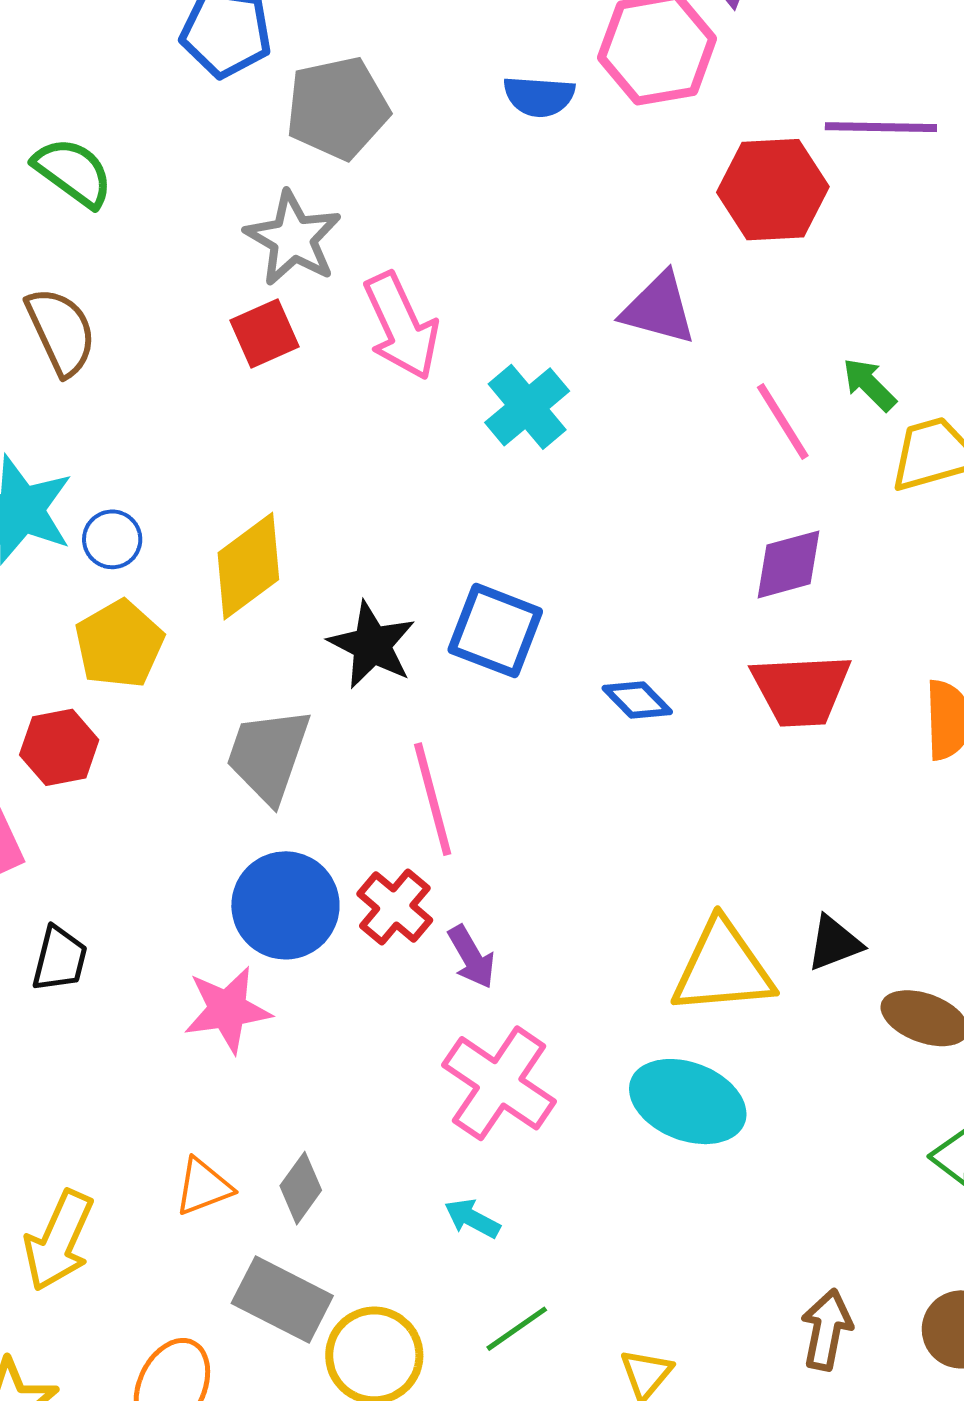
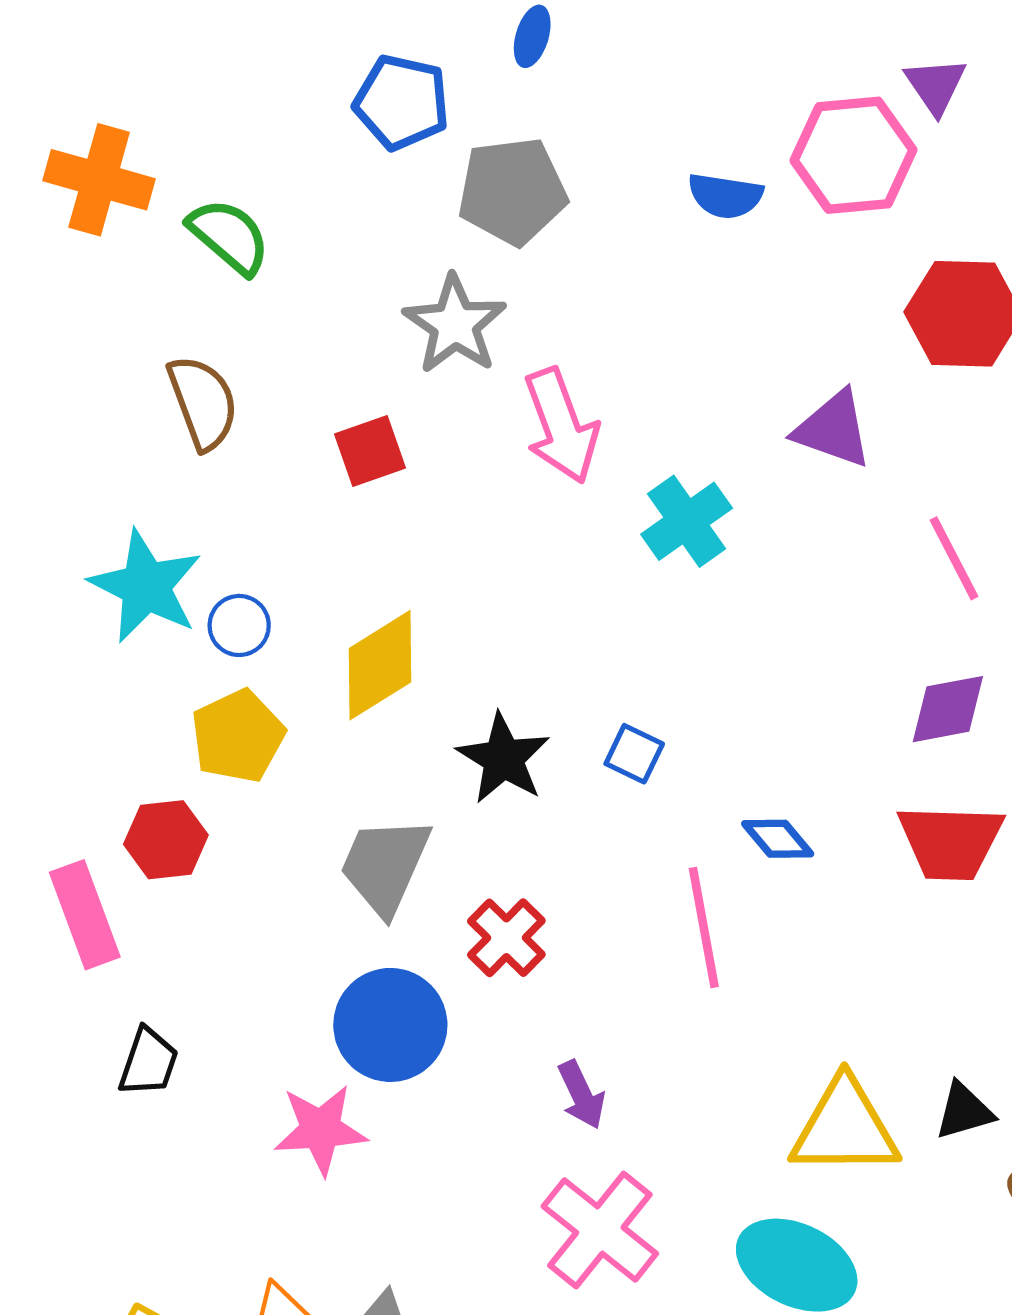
red square: (265, 334) -> (370, 451), moved
blue square: (495, 631) -> (634, 754), size x0.6
pink line: (433, 799) -> (704, 928), moved
red cross: (395, 907) -> (506, 938), moved

